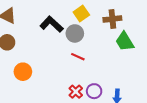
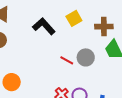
gray circle: (75, 33) -> (86, 57), moved
orange circle: (23, 72) -> (12, 82), moved

